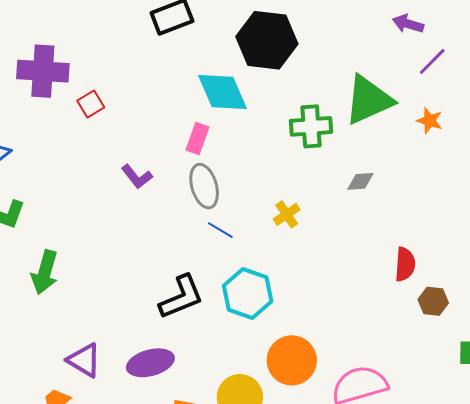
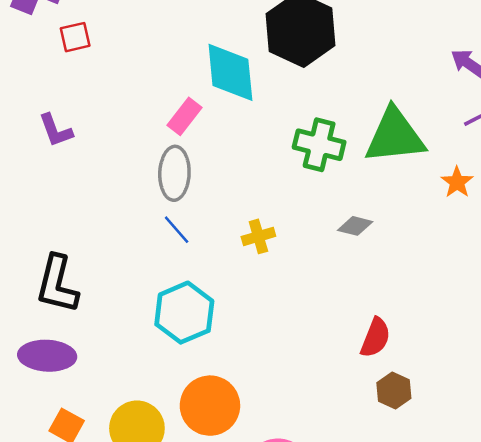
purple L-shape: (137, 177) -> (56, 130), moved
black L-shape: (181, 297) -> (57, 284), moved, turned 108

